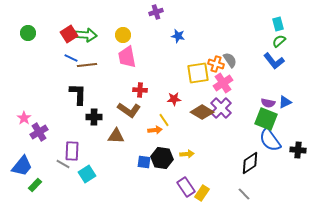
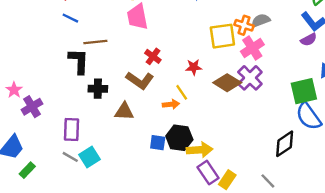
gray semicircle: (230, 60) -> (261, 20), turned -77
brown line: (87, 65) -> (95, 42), moved
red cross: (140, 90) -> (153, 56), turned 32
purple semicircle: (268, 103) -> (309, 40), moved, turned -40
green square: (266, 119) -> (304, 91), turned -35
yellow arrow: (187, 154) -> (200, 150), moved, size x1.5
gray line: (63, 164) -> (70, 157), moved
gray line: (244, 194) -> (268, 181), moved

